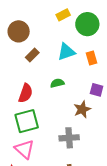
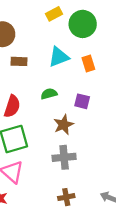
brown rectangle: (32, 55) -> (19, 61), turned 48
purple square: (97, 90) -> (82, 101), moved
brown star: (82, 109) -> (64, 125), moved

